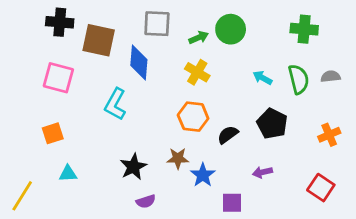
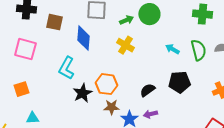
brown square: (99, 40) -> (54, 22), size x0.7
orange hexagon: (193, 117) -> (106, 84), moved
black pentagon: (272, 124) -> (179, 82), turned -30
black star: (133, 167) -> (82, 93), moved
purple arrow: (263, 172) -> (150, 114), moved

